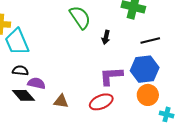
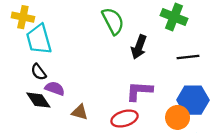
black arrow: (106, 37) -> (139, 47), size x1.5
blue hexagon: (145, 69) -> (193, 100), moved
black semicircle: (20, 71) -> (39, 72), turned -140

